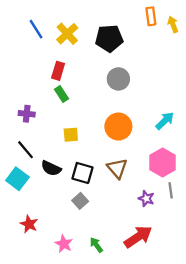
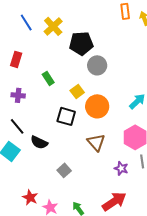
black pentagon: (109, 38) -> (81, 43), moved
red rectangle: (58, 71) -> (16, 59), moved
yellow square: (71, 135) -> (77, 91), moved, turned -32
black square: (82, 173) -> (66, 116), moved
red star: (29, 224) -> (30, 197), moved

